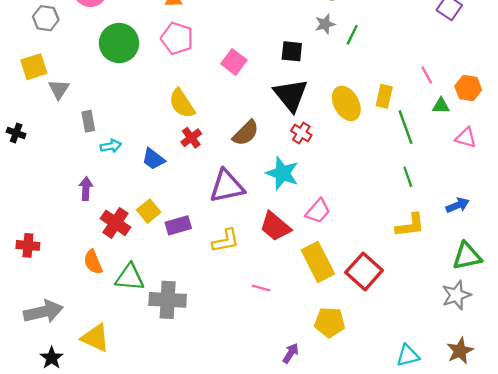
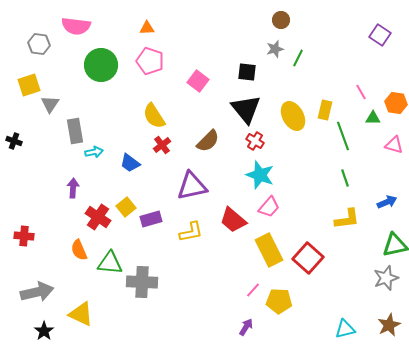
gray rectangle: (88, 121) -> (75, 131), size x1.4
cyan star: (282, 173) -> (260, 175), moved
pink line: (261, 288) -> (253, 290), moved, turned -63

